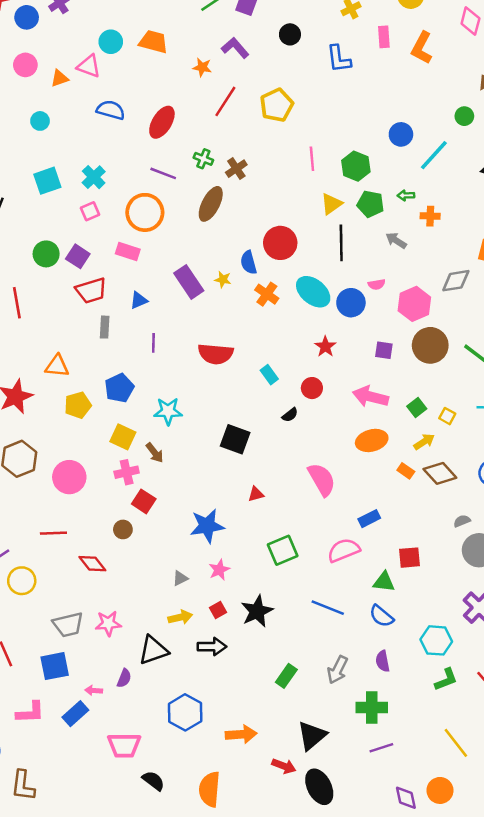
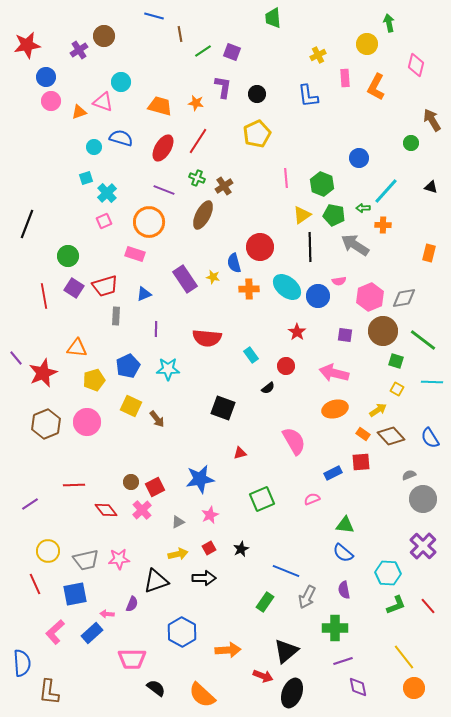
blue circle: (27, 17) -> (46, 77), moved
black circle: (290, 34) -> (257, 94), moved
orange trapezoid: (153, 42) -> (160, 106), moved
purple L-shape: (235, 48) -> (223, 87), turned 50
red line: (225, 101) -> (198, 141), moved
cyan circle: (40, 121) -> (94, 147), moved
cyan line: (434, 155) -> (386, 191), moved
cyan square: (47, 181) -> (86, 178), moved, size x0.6
gray arrow: (396, 240) -> (355, 245), size x1.6
purple square: (78, 256) -> (74, 288), moved
gray diamond: (456, 281) -> (404, 298), moved
orange cross: (267, 294) -> (249, 289), turned -36
green square: (417, 408) -> (396, 361), moved, turned -35
cyan star: (168, 411) -> (168, 369), moved
pink cross: (127, 472) -> (142, 510), moved, turned -30
pink circle: (69, 477) -> (87, 422), moved
red square: (144, 501) -> (155, 487), moved, turned 30
pink semicircle: (344, 550) -> (312, 499), size x0.6
red square: (409, 558) -> (361, 462), moved
yellow circle: (22, 581) -> (48, 551), moved
blue line: (328, 608) -> (286, 571), moved
black star: (257, 611) -> (241, 549), size x0.6
pink L-shape: (30, 712) -> (55, 632), turned 140
black ellipse: (319, 787) -> (292, 693), turned 48
orange semicircle: (210, 789) -> (202, 695), turned -52
orange circle: (440, 790) -> (414, 688), moved
purple diamond: (406, 798) -> (358, 687), moved

